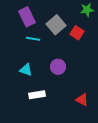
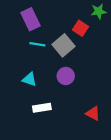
gray square: (56, 25) -> (63, 45), moved
red square: (77, 33) -> (80, 28), moved

